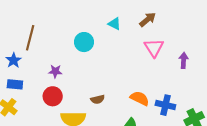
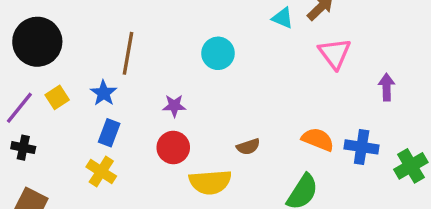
cyan triangle: (114, 24) -> (283, 18), moved
purple arrow: (184, 60) -> (387, 87), moved
blue rectangle: (15, 84) -> (109, 133), turned -70

